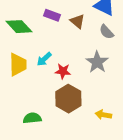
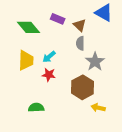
gray semicircle: (107, 32) -> (80, 43), moved, turned 40
red star: (63, 71) -> (49, 75), moved
brown hexagon: (68, 99) -> (82, 87), moved

